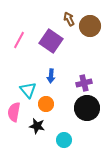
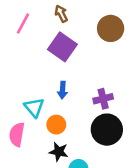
brown arrow: (69, 19) -> (61, 14), moved
pink line: (19, 40) -> (23, 23), moved
black star: (37, 126) -> (59, 152), moved

